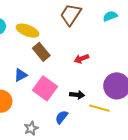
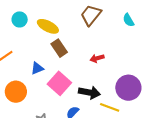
cyan semicircle: (110, 16) -> (128, 20), turned -104
black arrow: (77, 95) -> (89, 93), size x1.5

